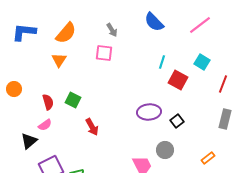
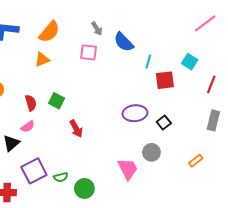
blue semicircle: (154, 22) -> (124, 42), moved
pink line: (200, 25) -> (205, 23), moved
orange triangle: (59, 60) -> (42, 60), turned 35
red square: (178, 80) -> (165, 80), turned -36

